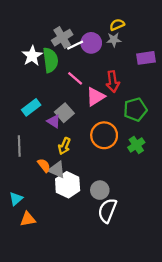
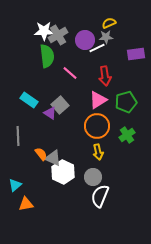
white line: (75, 45) -> (97, 48), moved
white star: (32, 56) -> (44, 31), moved, turned 30
pink triangle: (96, 97) -> (98, 100), moved
cyan rectangle: (31, 107) -> (29, 100), turned 72
yellow arrow: (64, 146) -> (98, 152), moved, turned -35

